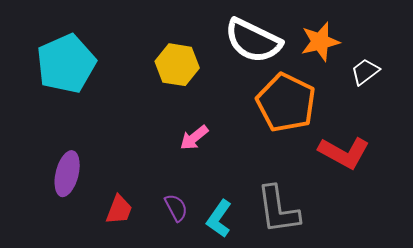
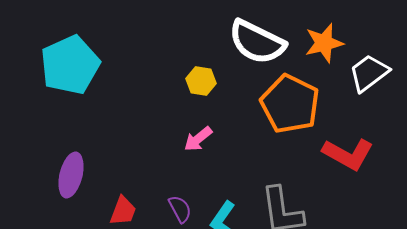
yellow hexagon: (177, 65) -> (201, 81), moved, size x0.7
white trapezoid: (365, 72) -> (369, 73), size x1.4

